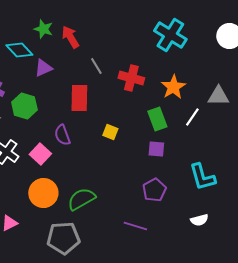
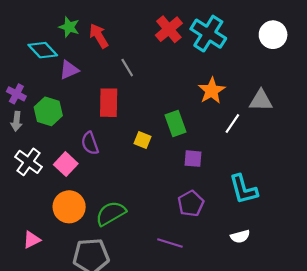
red cross: (131, 78) -> (169, 29), moved, turned 35
green rectangle: (157, 119) -> (175, 124), moved

